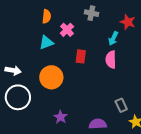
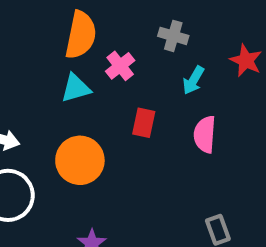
orange semicircle: (47, 16) -> (81, 35), size x1.6
cyan arrow: (113, 38) -> (193, 80), moved

